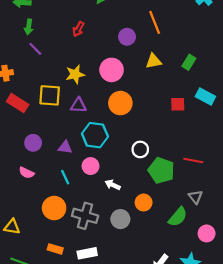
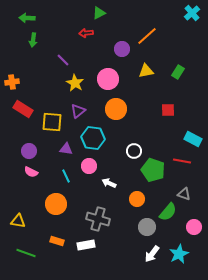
orange line: (155, 22) -> (147, 36), turned 70
red arrow: (78, 29) -> (86, 33), moved, turned 56
purple line: (35, 49) -> (63, 60), moved
yellow star: (75, 74) -> (75, 83), turned -30
yellow square: (50, 95) -> (52, 122), moved
cyan rectangle: (205, 96) -> (193, 139), moved
purple triangle: (78, 105) -> (78, 111), turned -42
purple circle: (33, 143) -> (29, 151), moved
gray triangle: (196, 197) -> (184, 194), turned -32
gray cross: (85, 216) -> (98, 219), moved
gray circle: (120, 219) -> (147, 227), moved

